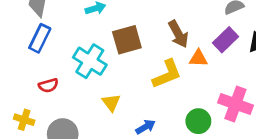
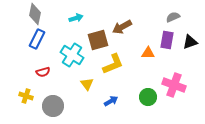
brown arrow: (178, 34) -> (122, 27), moved, turned 90
purple rectangle: (225, 40) -> (167, 40), turned -36
yellow L-shape: (167, 74) -> (113, 64), moved

